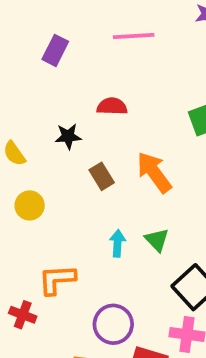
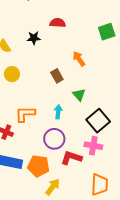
orange arrow: (154, 172) -> (79, 59), size x0.7
brown rectangle: (102, 176) -> (57, 76), moved
cyan arrow: (118, 243) -> (58, 112), moved

